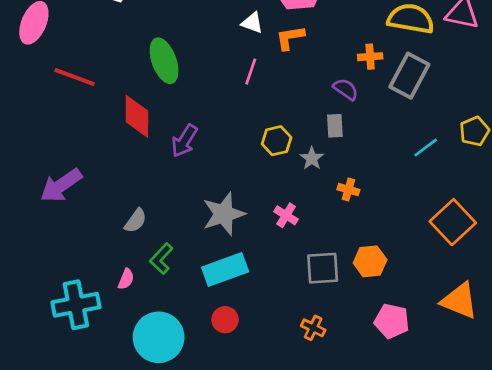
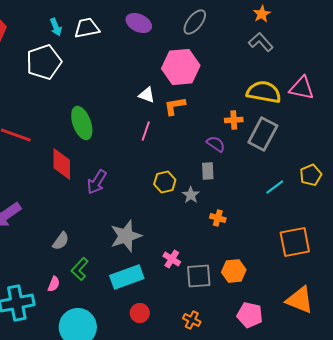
pink cross: (286, 215) -> (172, 259), moved
orange square: (453, 222) -> (295, 242), turned 32
red circle: (225, 320) -> (140, 313), moved

